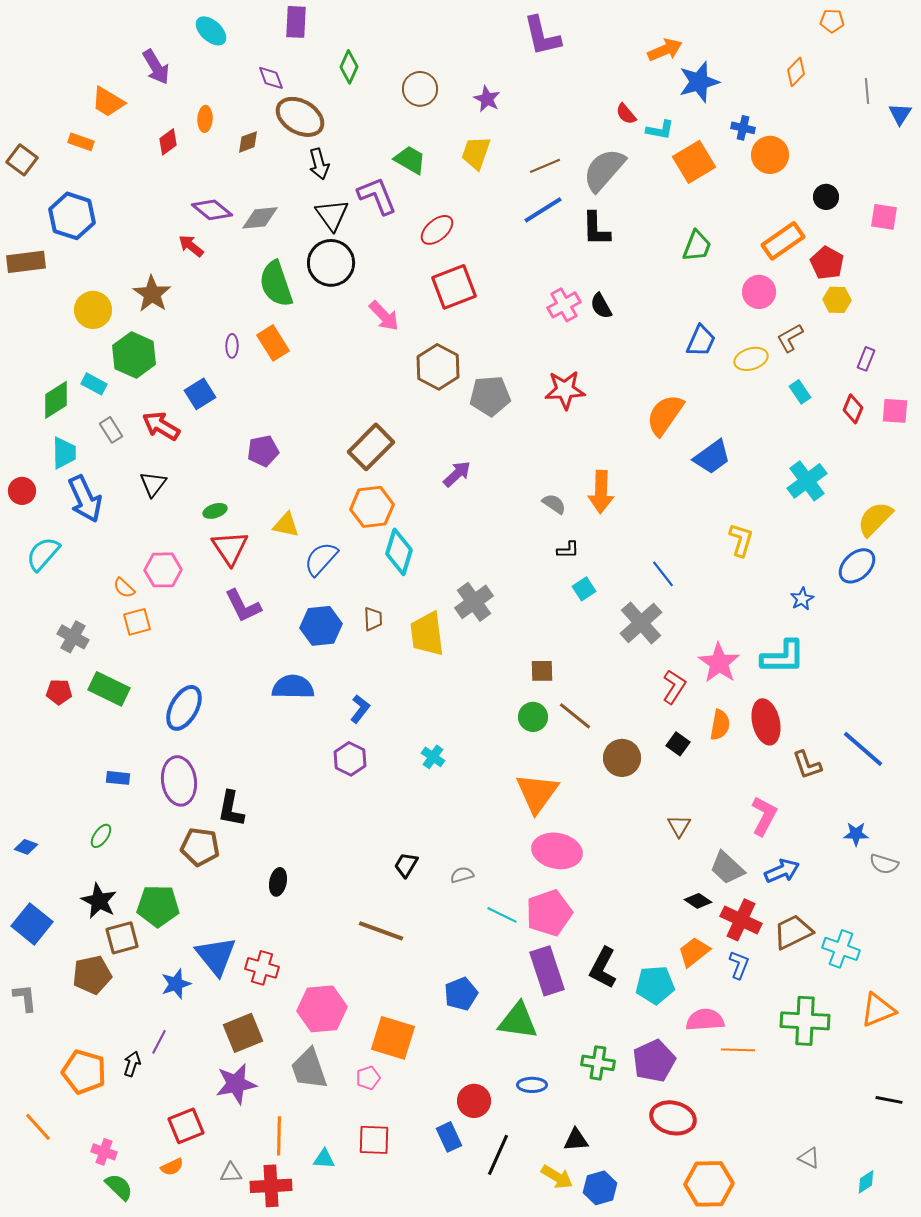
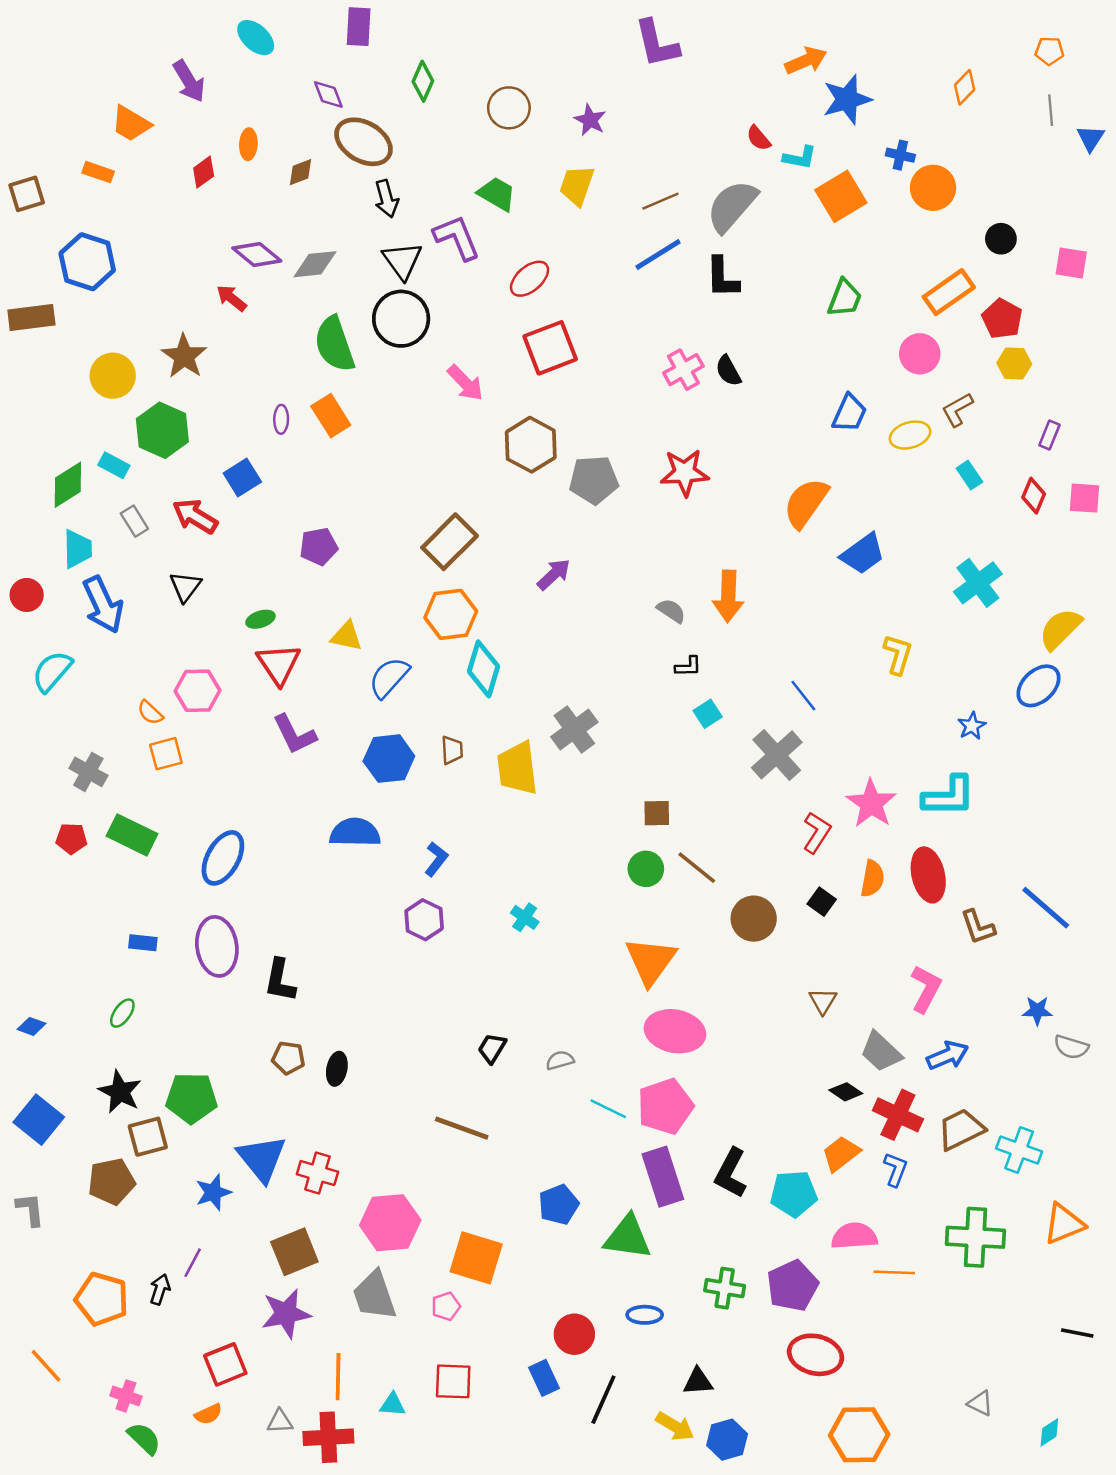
orange pentagon: (832, 21) -> (1049, 51), moved
brown square: (22, 160) -> (27, 194), turned 36
brown pentagon: (200, 847) -> (288, 1058), moved, size x0.7

